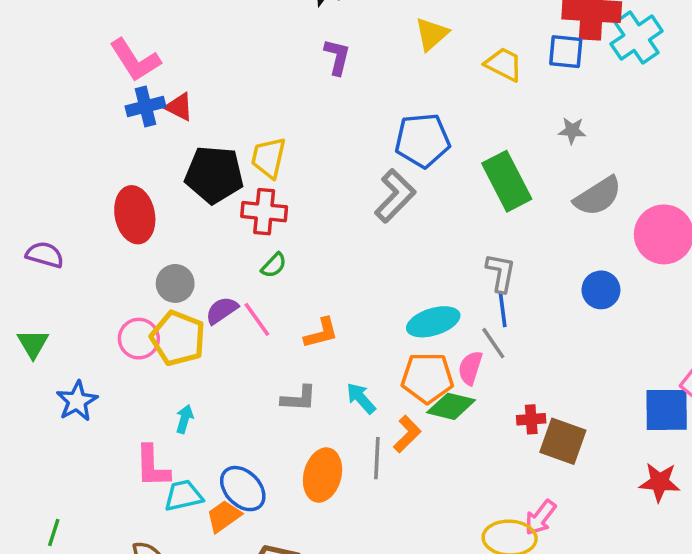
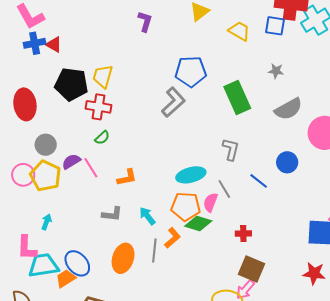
blue line: (503, 310) -> (259, 181), moved, turned -48
brown square: (563, 441) -> (251, 269), moved
cyan trapezoid: (183, 496) -> (43, 265), size x1.4

